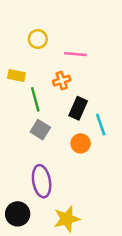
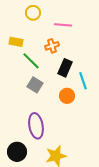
green line: (35, 99) -> (31, 61), turned -30

